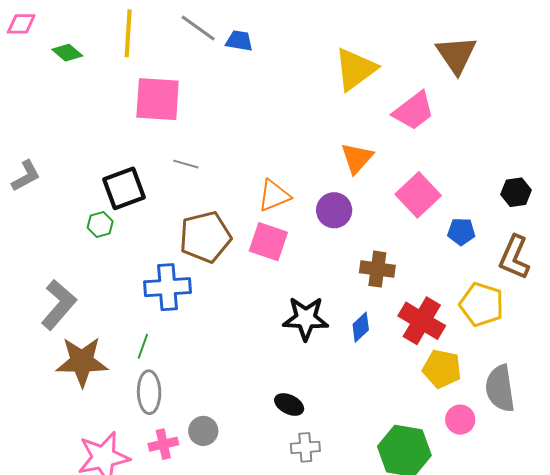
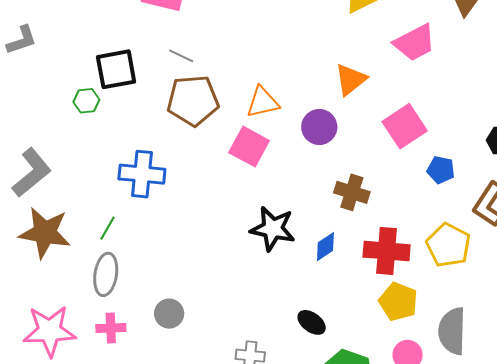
brown pentagon: (205, 237) -> (193, 101), moved
red cross: (422, 321) -> (387, 251), turned -36
black ellipse: (289, 404) -> (312, 322), moved
gray circle: (203, 431) -> (169, 314), moved

